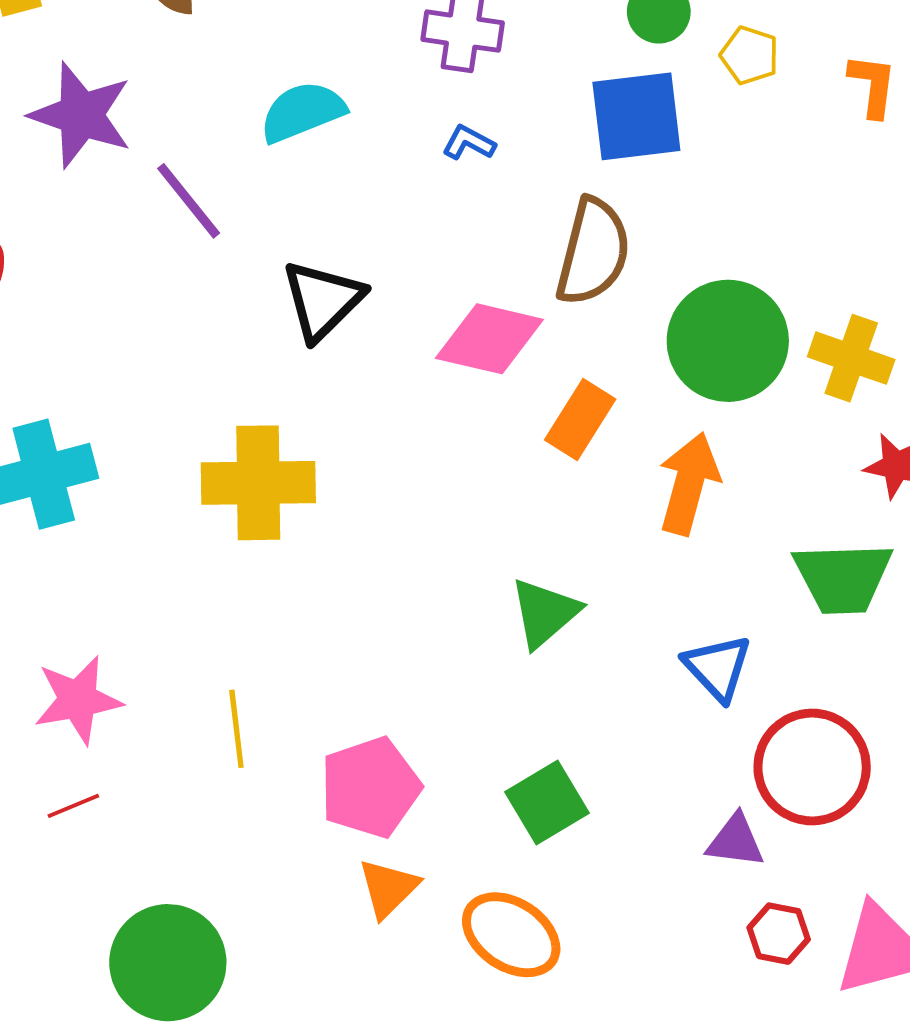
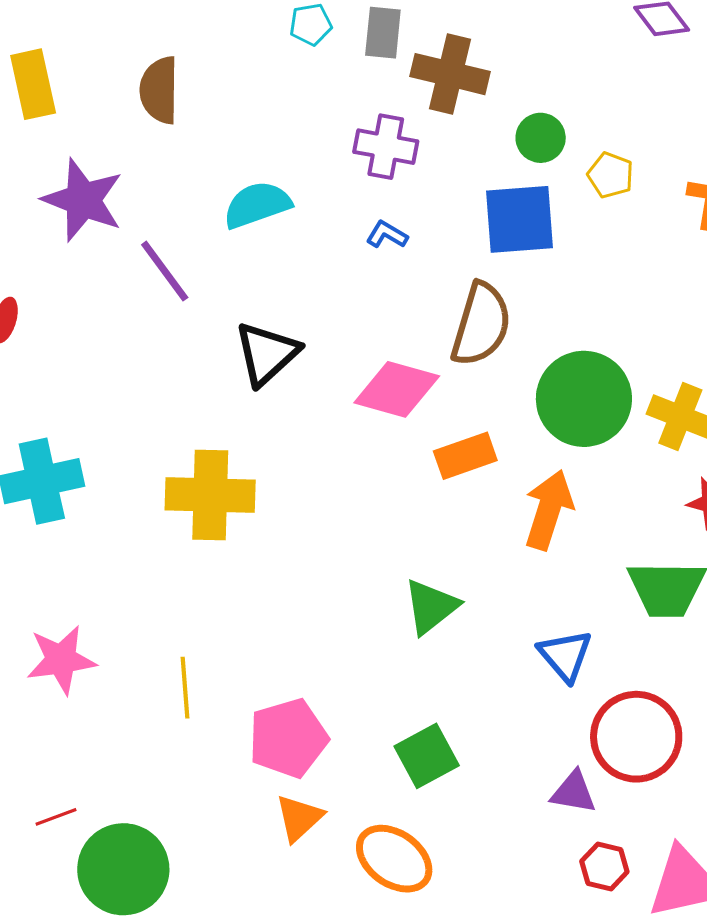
orange rectangle: (580, 419) -> (465, 456), turned 36
red line: (73, 806) -> (56, 817), moved

